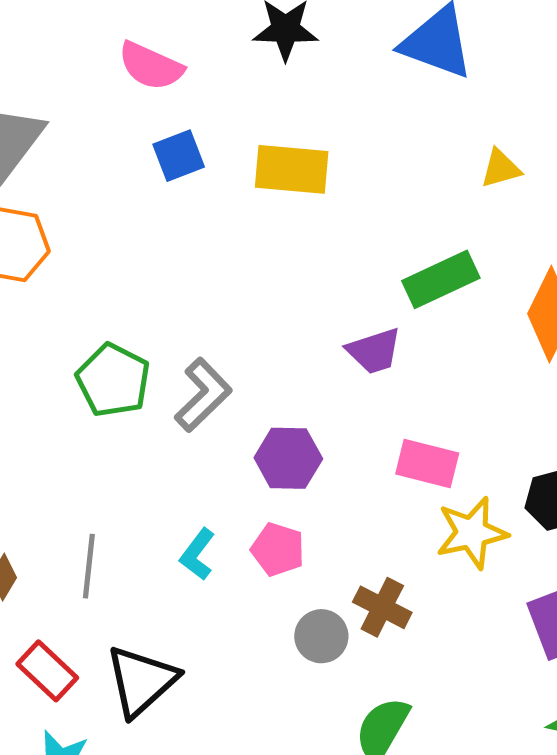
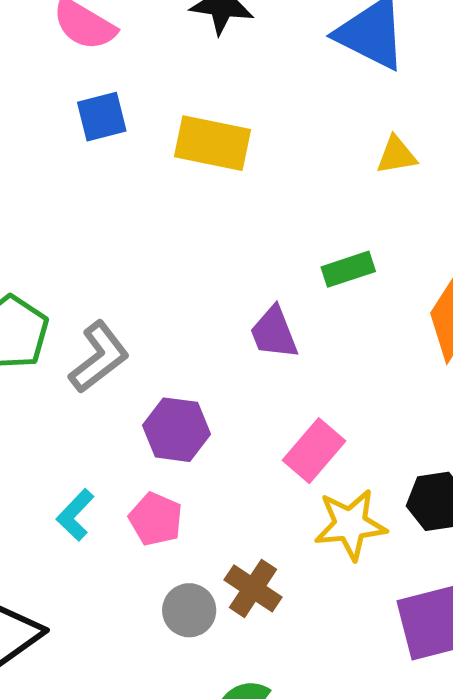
yellow triangle: (501, 168) -> (397, 155), moved
green rectangle: (441, 279) -> (348, 269), size x0.7
purple trapezoid: (374, 351) -> (274, 333), turned 80
pink rectangle: (427, 463) -> (314, 451), turned -70

